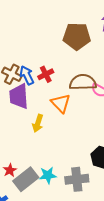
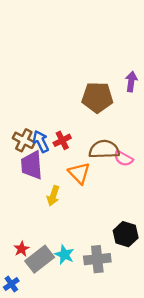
cyan star: (48, 175) -> (64, 255), turned 30

